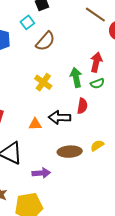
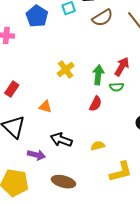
brown semicircle: (45, 41) -> (102, 18), moved
black arrow: (60, 117) -> (61, 140), moved
brown ellipse: (70, 152) -> (63, 182), moved

